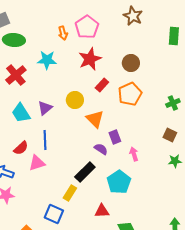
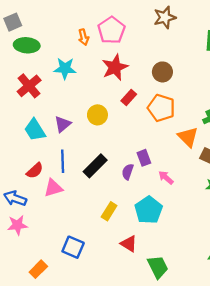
brown star: (133, 16) -> (165, 17), turned 30
orange pentagon: (130, 94) -> (161, 108), turned -30
orange triangle: (95, 119) -> (188, 137), moved
purple semicircle: (101, 149) -> (128, 172), turned -104
pink arrow: (134, 154) -> (166, 178), turned -32
black rectangle: (85, 172) -> (95, 166), moved
yellow rectangle: (70, 193) -> (109, 211), moved
red triangle: (102, 211) -> (129, 244), turned 35

